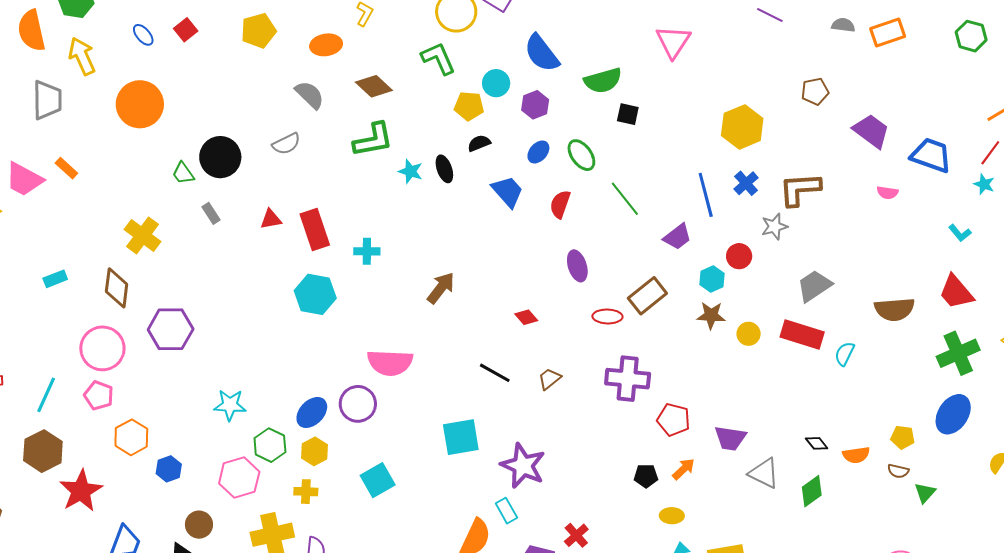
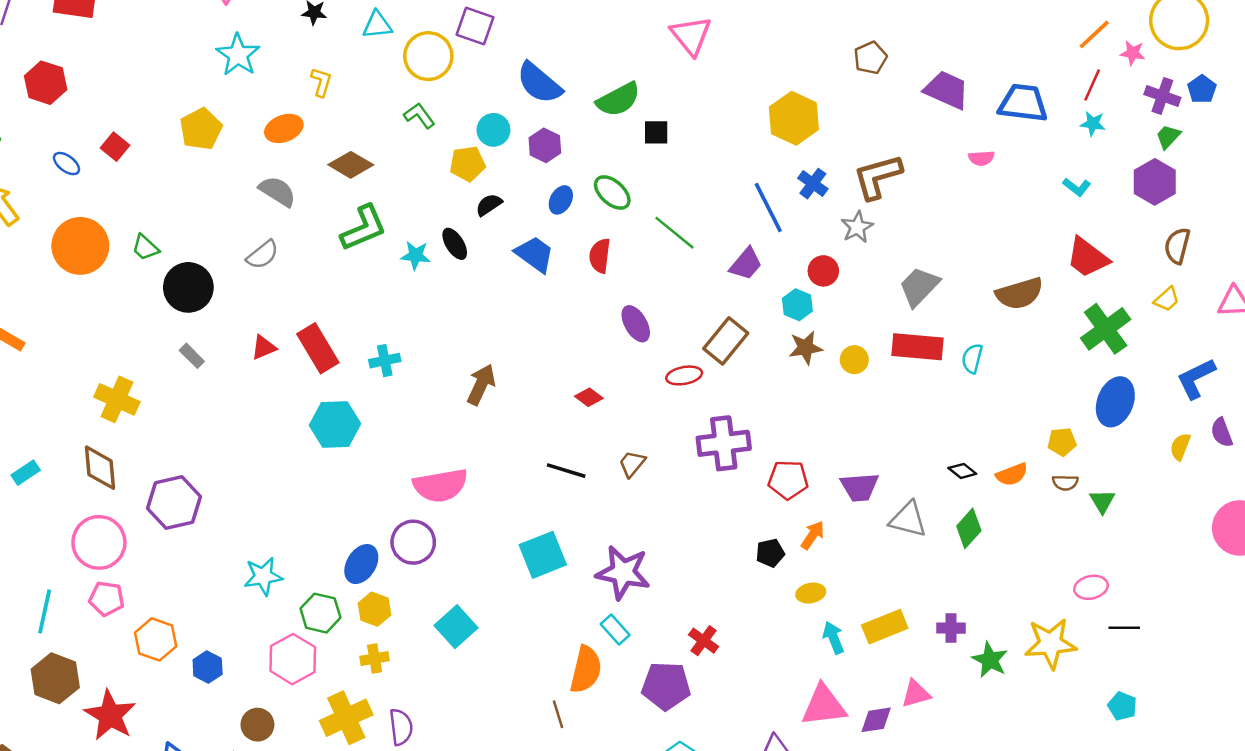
green L-shape: (438, 58) -> (419, 116), size x0.7
green trapezoid: (183, 173) -> (145, 247), moved

